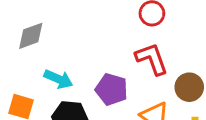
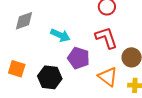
cyan arrow: (58, 79) -> (60, 35), moved

